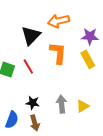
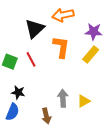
yellow rectangle: (88, 59) -> (91, 54), turned 66
black star: (33, 103) -> (18, 92), moved
brown arrow: (35, 123) -> (46, 116), moved

